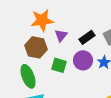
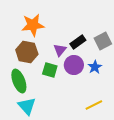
purple triangle: (61, 35) -> (60, 50), moved

